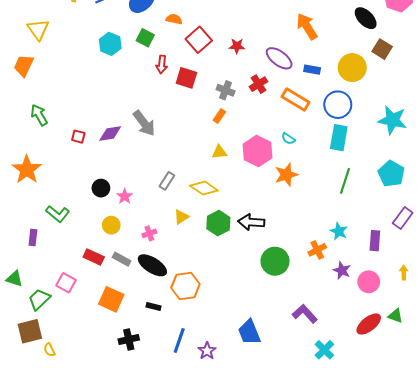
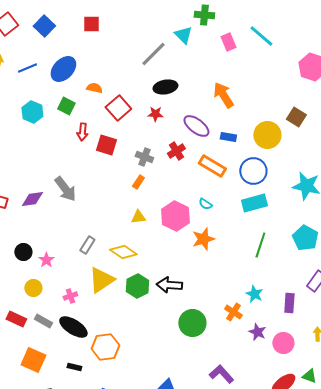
black ellipse: (366, 18) -> (165, 87), moved, turned -55
cyan rectangle: (339, 138) -> (254, 203), turned 65
yellow triangle: (181, 217) -> (101, 280), size x1.8
orange cross: (317, 250) -> (233, 312), turned -30

